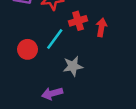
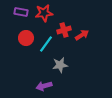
red arrow: (101, 27) -> (82, 35), turned 48
red circle: (28, 49) -> (26, 38), moved

